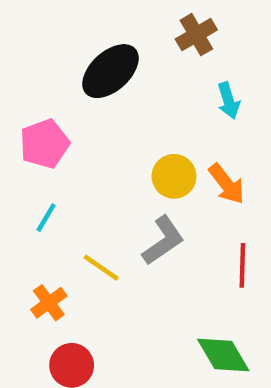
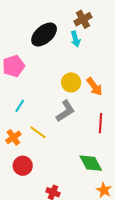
cyan arrow: (228, 101) -> (76, 39), moved
cyan line: (46, 218) -> (20, 106), moved
yellow line: (101, 268) -> (38, 132), moved

